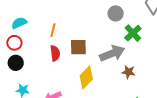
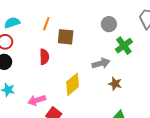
orange line: (53, 30) -> (46, 24), moved
brown square: (78, 47) -> (66, 37), moved
gray arrow: (112, 53) -> (101, 63), size x0.7

